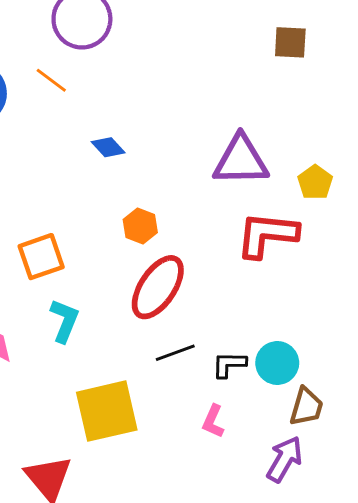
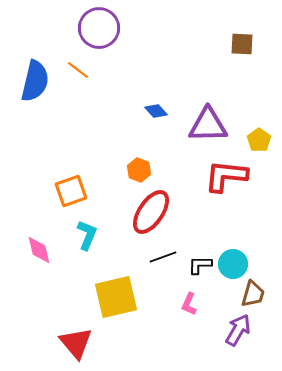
blue diamond: (108, 147) -> (156, 111), moved

